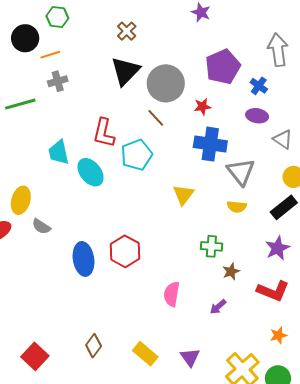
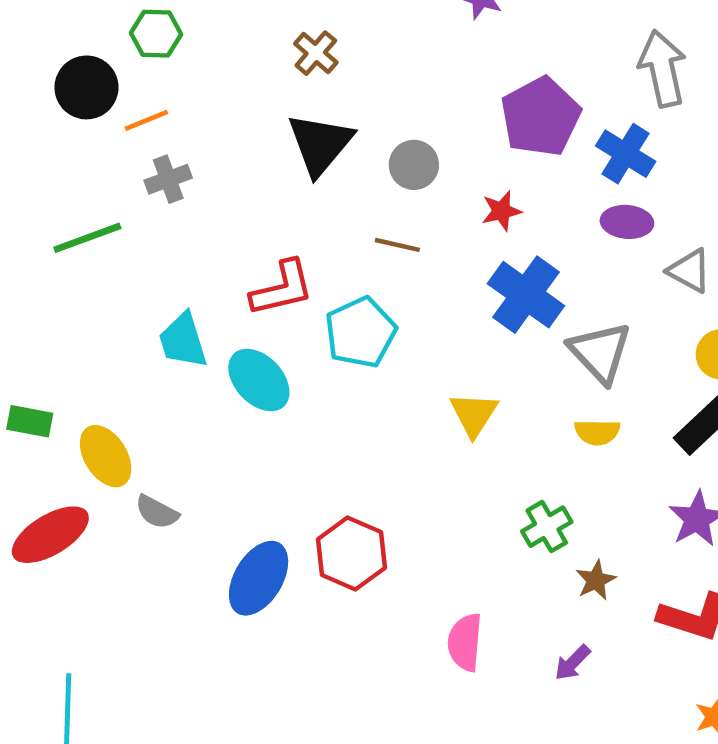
gray circle: (166, 83) -> (414, 165), size x0.6
blue cross: (259, 86) -> (626, 154), size x1.4
brown line: (156, 118) -> (397, 245), turned -30
red L-shape: (104, 133) -> (282, 288), turned -112
blue cross: (210, 144) -> (526, 295), turned 32
yellow ellipse: (21, 200) -> (106, 456), turned -44
green cross: (211, 246) -> (547, 527), turned -30
blue ellipse: (84, 259) -> (259, 578), turned 44

